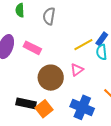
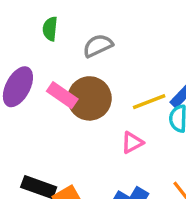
gray semicircle: (49, 16) -> (98, 46), turned 48
brown circle: (51, 78) -> (89, 98), moved

